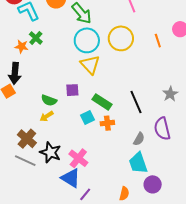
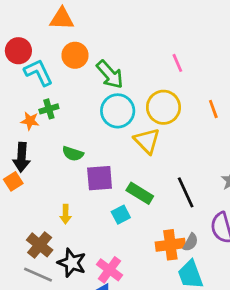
green cross: (36, 38) -> (49, 109), turned 32
yellow triangle: (90, 65) -> (147, 141), moved
purple square: (72, 90) -> (100, 178), size x1.5
green semicircle: (49, 100) -> (73, 154), moved
yellow arrow: (47, 116) -> (66, 214), turned -56
orange cross: (107, 123) -> (170, 245), moved, size x1.5

